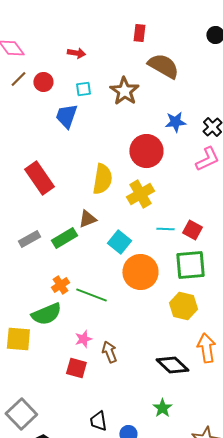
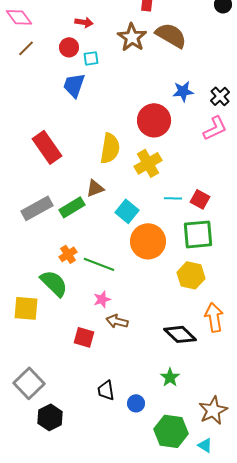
red circle: (43, 82) -> (69, 47), moved
brown star: (124, 91) -> (132, 37), moved
gray rectangle: (29, 239) -> (37, 208), size x1.4
green semicircle: (46, 314) -> (54, 283), turned -112
pink star: (83, 339) -> (102, 299), moved
brown arrow: (109, 352) -> (117, 321), turned -55

